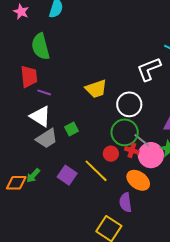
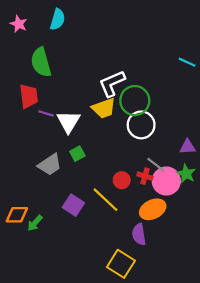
white L-shape: (149, 69) -> (112, 83), moved
white triangle: (40, 116) -> (69, 122), moved, turned 30
green circle: (125, 132) -> (135, 101), moved
green arrow: (33, 176) -> (35, 223), moved
orange ellipse: (138, 180) -> (153, 209), turned -60

